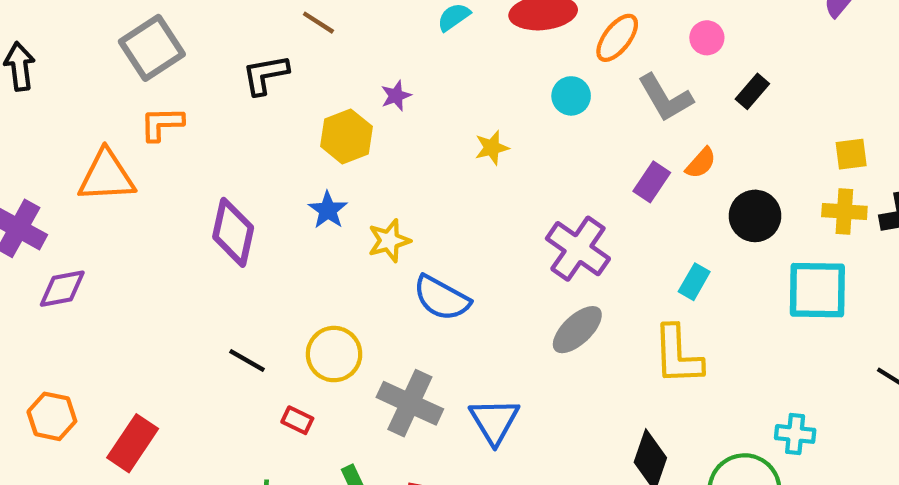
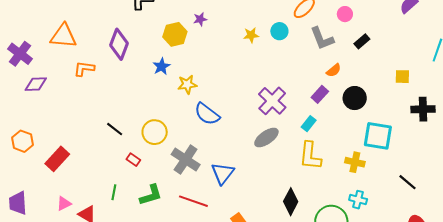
orange L-shape: (162, 124) -> (84, 69), moved
yellow star: (492, 148) -> (251, 35), moved
purple rectangle: (652, 182) -> (320, 94), moved
yellow cross: (844, 212) -> (355, 162), moved
purple diamond: (233, 232) -> (119, 44), moved
cyan rectangle: (694, 282) -> (309, 124), moved

